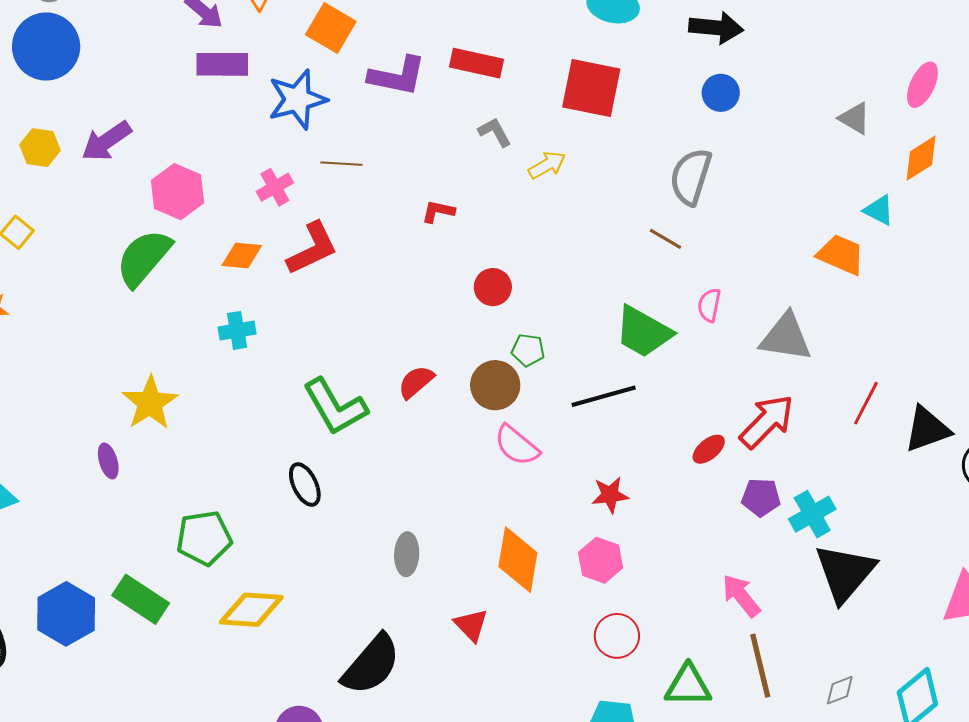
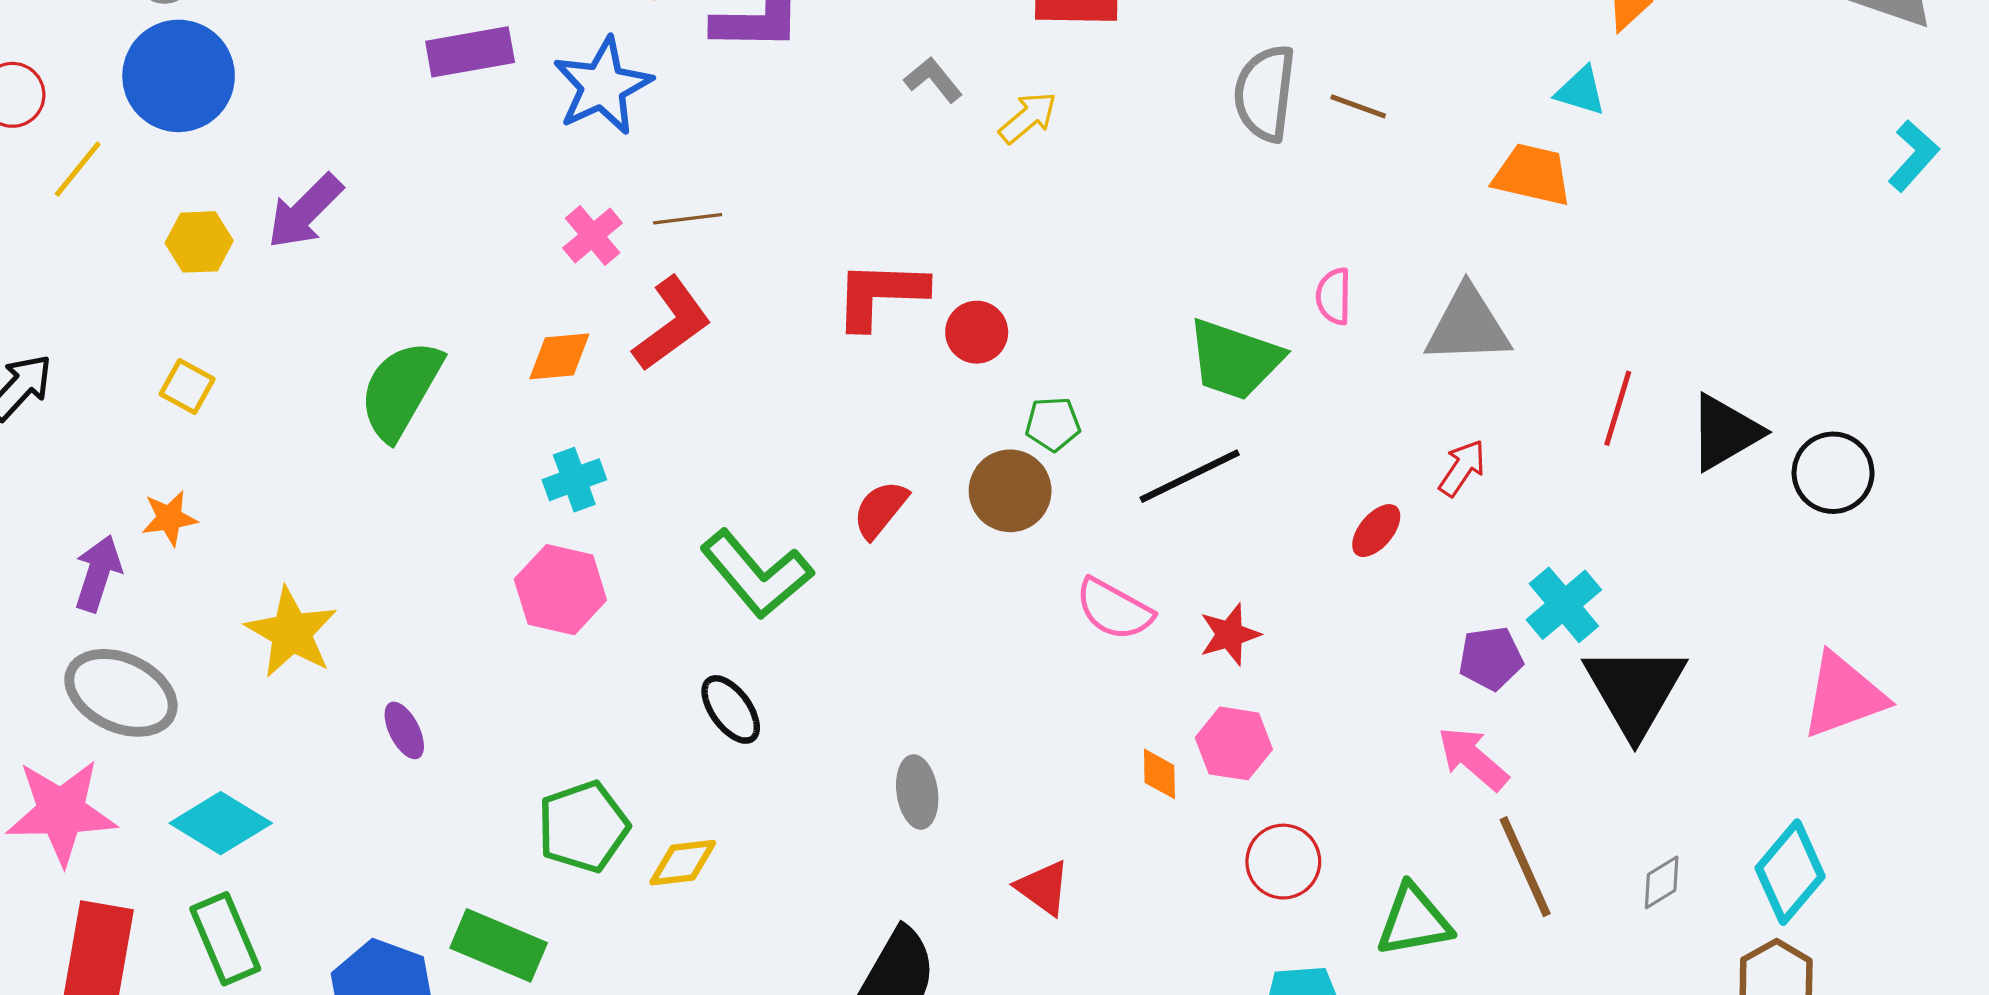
brown line: (341, 164) -> (688, 219), moved
pink hexagon: (177, 192) -> (560, 590), moved
red L-shape: (438, 211) -> (880, 294), moved, size x1.8
brown line: (665, 239) -> (1358, 106), moved
yellow star: (150, 403) -> (291, 632), moved
red arrow: (767, 421) -> (1462, 468), size x0.6
pink semicircle: (517, 445) -> (1114, 609), moved
purple pentagon: (761, 497) -> (1491, 658), moved
orange diamond: (518, 560) -> (1159, 774), moved, size x0.5
yellow diamond: (251, 610) -> (683, 863), moved, size x0.7

